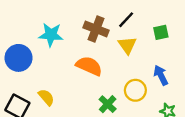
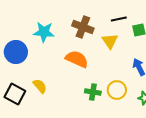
black line: (126, 20) -> (119, 19), moved, turned 35
yellow circle: (135, 90) -> (117, 90), moved
green cross: (108, 104) -> (93, 92), turned -35

